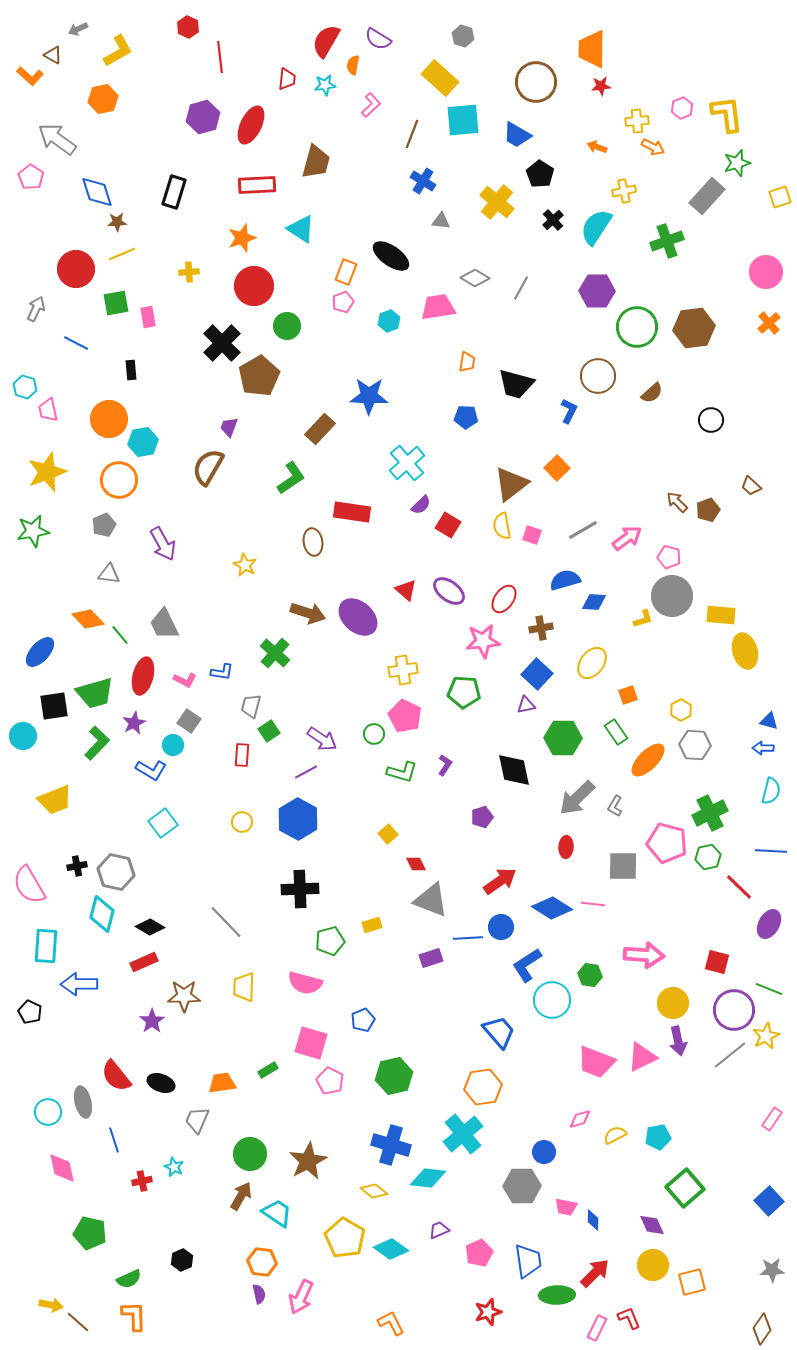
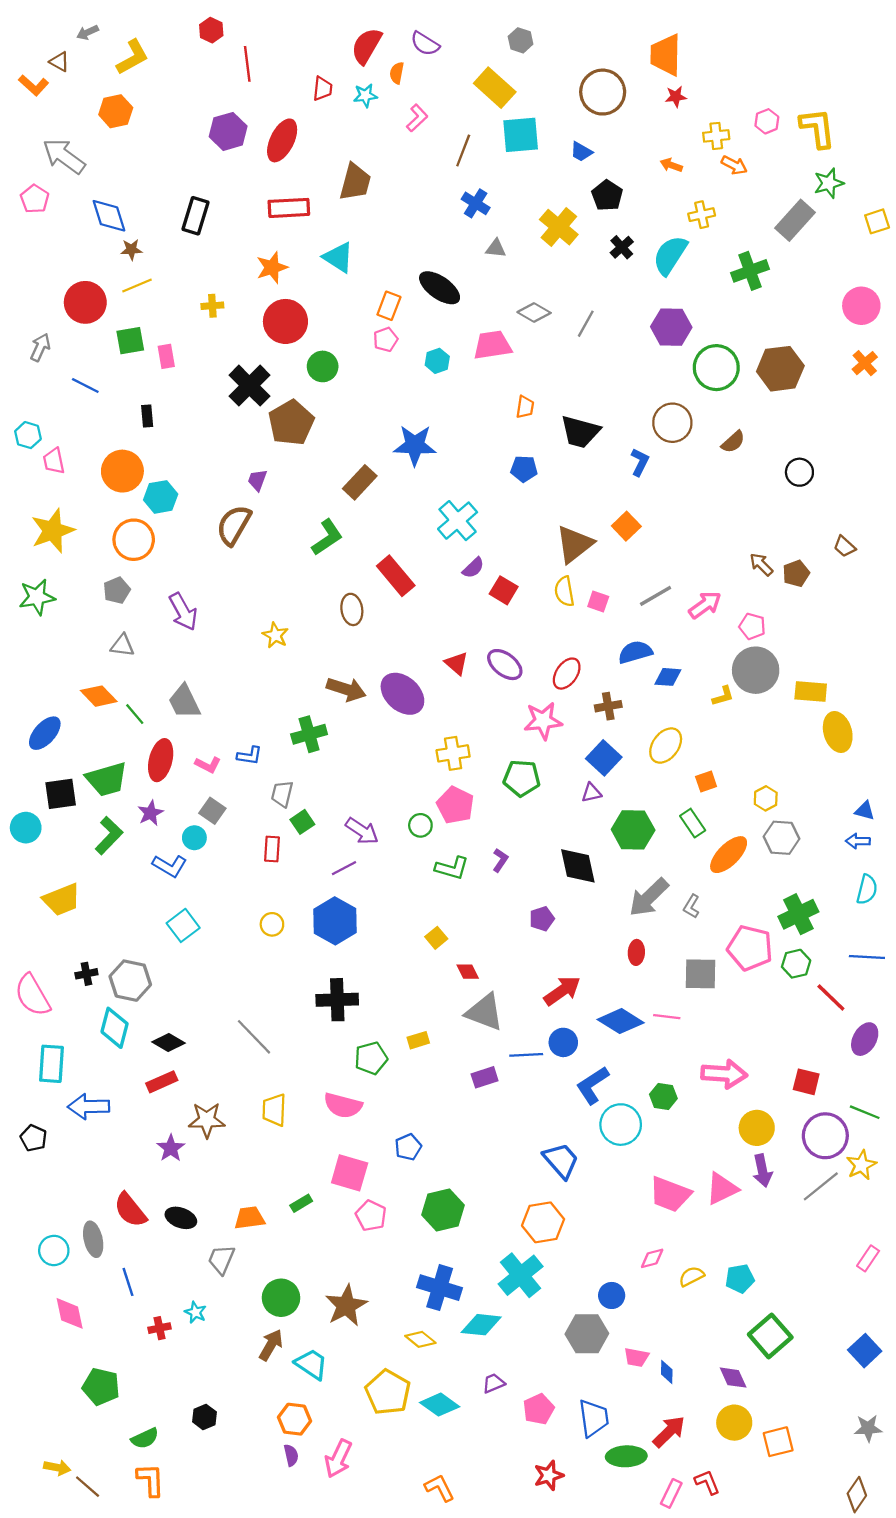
blue trapezoid: (517, 135) -> (581, 152), size x0.7
red rectangle: (352, 512) -> (396, 576), turned 42
green cross: (275, 653) -> (309, 734), turned 32

